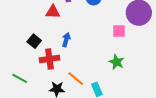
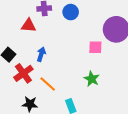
red cross: (49, 59) -> (23, 73), turned -30
orange line: (76, 79) -> (48, 84), moved

